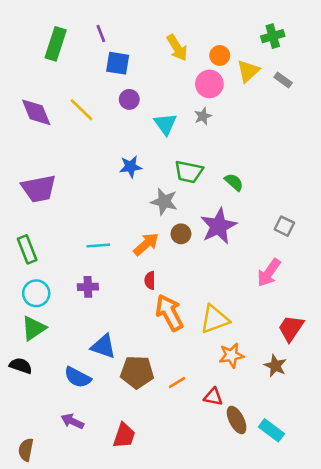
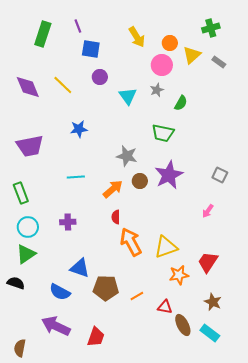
blue star: (131, 167) -> (79, 129), moved
green trapezoid: (189, 172) -> (163, 133), moved
green semicircle: (234, 182) -> (181, 103), moved, turned 77
cyan line: (98, 245) -> (76, 177), moved
pink arrow: (269, 273) -> (208, 211), size x0.6
red trapezoid: (291, 328) -> (208, 262), moved
brown star: (275, 366) -> (213, 302), moved
purple arrow: (72, 421) -> (56, 326), size x1.6

